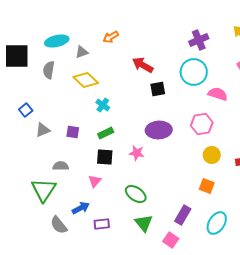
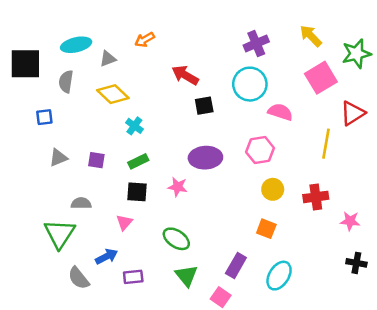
blue square: (26, 110) -> (44, 117), moved, turned 32

